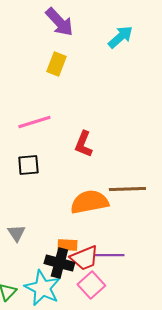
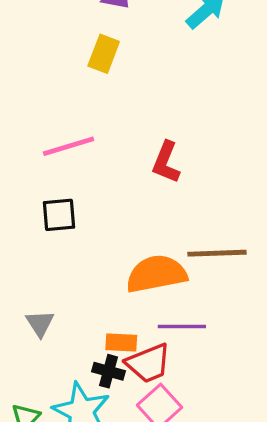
red L-shape: (83, 144) -> (166, 162), moved
purple line: (109, 255) -> (182, 327), moved
black cross: (59, 263) -> (108, 371), size x0.7

